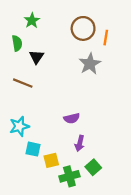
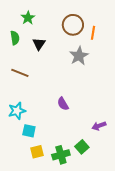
black triangle: (36, 57) -> (39, 44), moved
purple semicircle: (72, 118) -> (63, 104), turned 72
purple arrow: (80, 143) -> (99, 126), moved, turned 56
yellow square: (51, 160) -> (37, 152), moved

